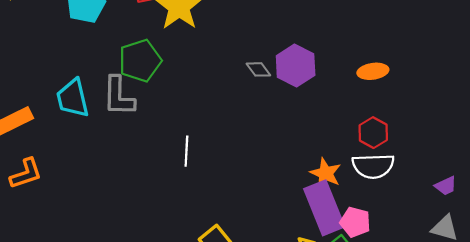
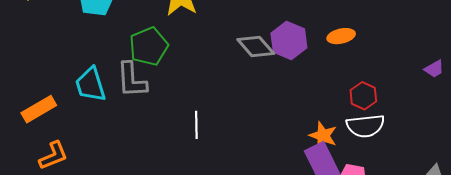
gray diamond: (258, 69) -> (256, 47), size x1.6
orange ellipse: (373, 71) -> (341, 36), moved
purple trapezoid: (446, 186) -> (434, 69), moved

